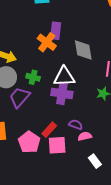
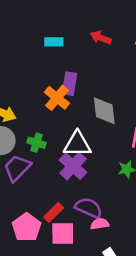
purple cross: (62, 93) -> (73, 166), turned 30
purple semicircle: (76, 125) -> (89, 208), size x1.5

